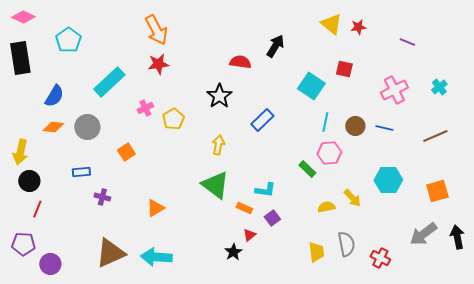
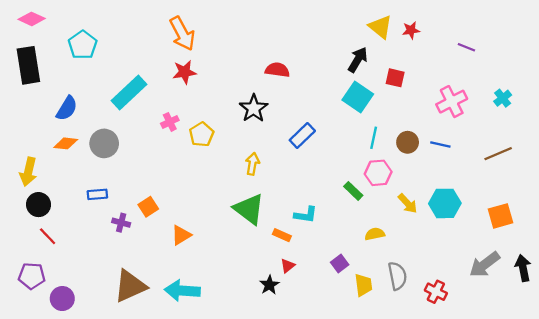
black arrow: (275, 46) -> (358, 60), moved
orange square: (126, 152) -> (148, 207), moved
yellow arrow: (352, 198) -> (408, 203), moved
red line: (37, 209) -> (48, 236), turned -66
purple square: (272, 218) -> (340, 263), moved

